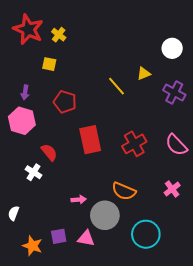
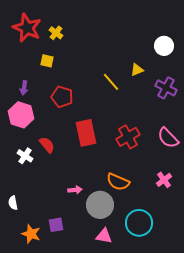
white cross: (33, 172) -> (25, 156), moved
white semicircle: (14, 213) -> (13, 203), turned -32
pink triangle: (86, 238) -> (104, 236), moved

